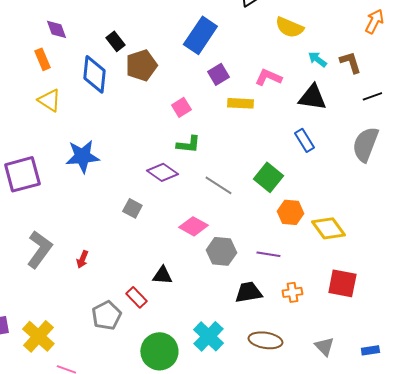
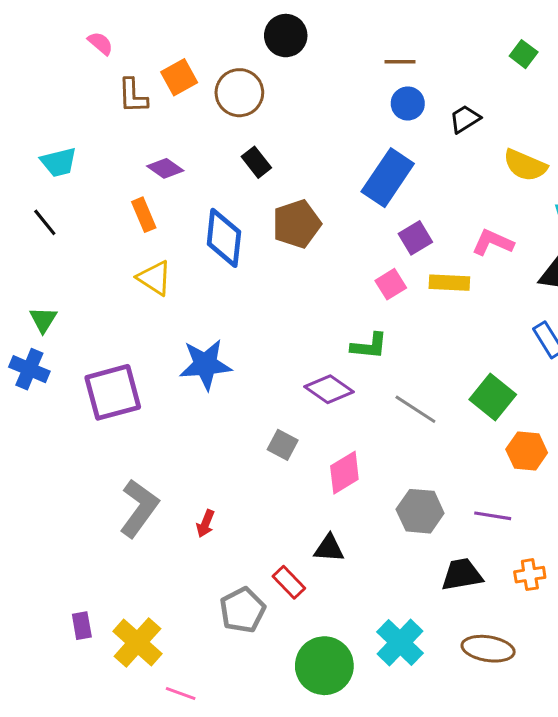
purple diamond: (56, 29) -> (165, 168), turned -35
black rectangle: (115, 41) -> (256, 162), moved
pink square: (181, 107) -> (391, 284), moved
pink diamond: (193, 226) -> (344, 473), moved, turned -60

